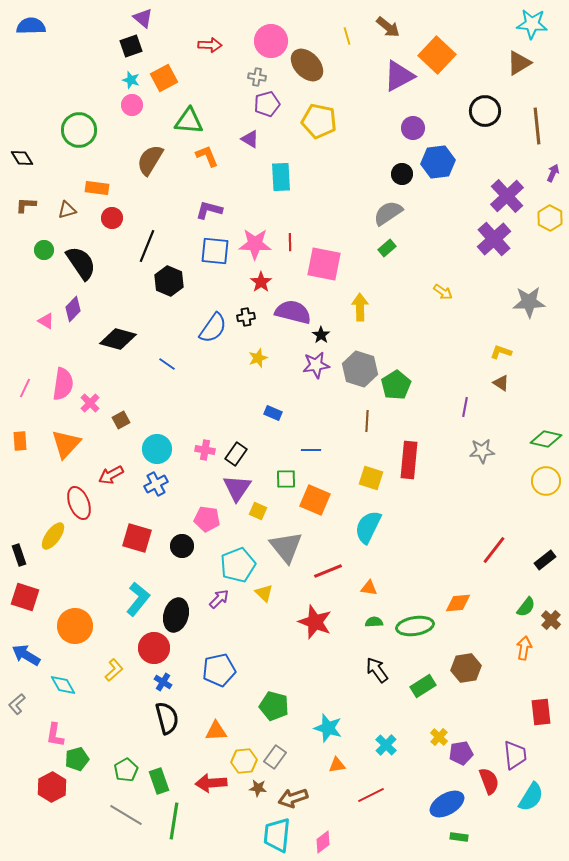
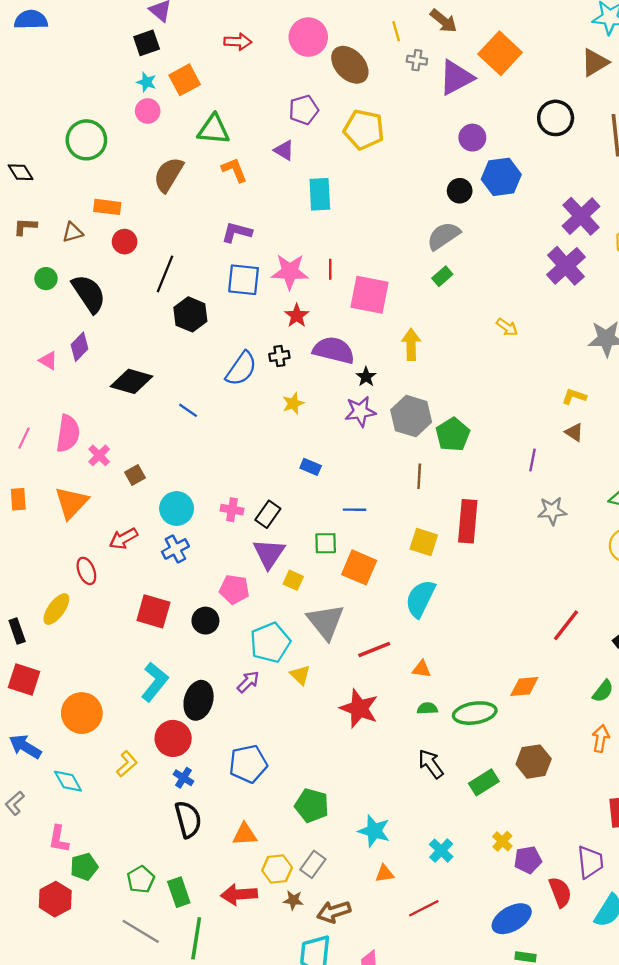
gray cross: (257, 77) -> (417, 60), moved
red ellipse: (79, 503) -> (86, 571), size x0.7

